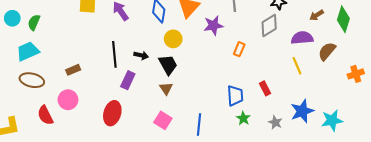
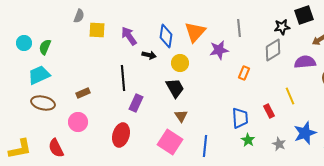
black arrow: (141, 55) -> (149, 55), moved
yellow line: (297, 66) -> (290, 96), moved
brown triangle: (166, 88) -> (181, 116), moved
red semicircle: (45, 115) -> (56, 148), moved
pink square: (163, 120) -> (170, 142), size x1.4

